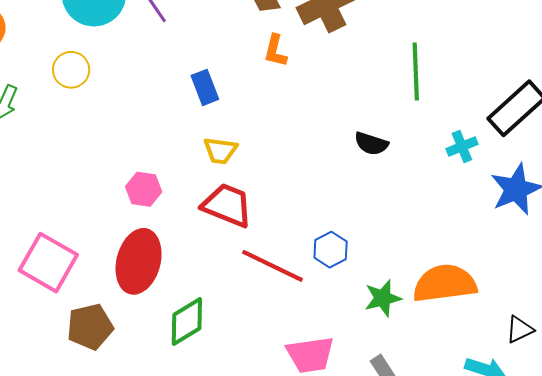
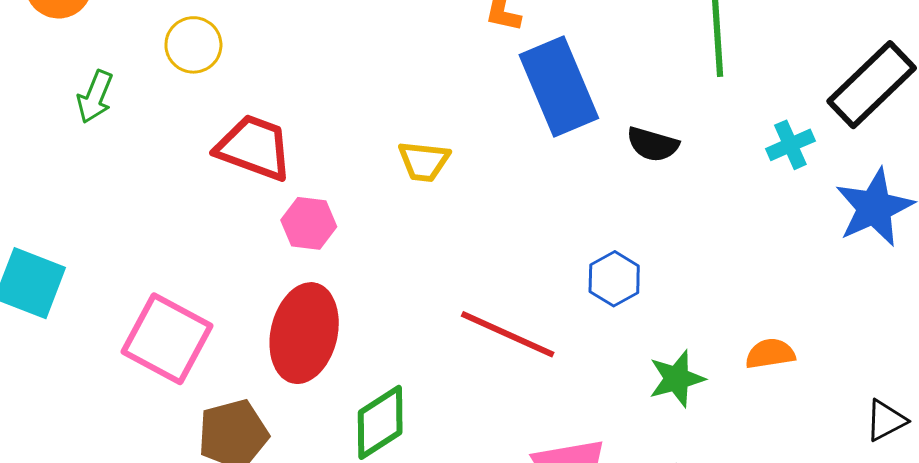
blue rectangle: (205, 87) -> (559, 86), moved, size x1.8
red trapezoid: (227, 205) -> (254, 148), moved
blue hexagon: (331, 250) -> (614, 279), moved
orange semicircle: (445, 283) -> (770, 354), size x0.5

